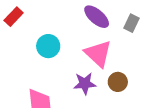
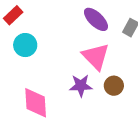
cyan circle: (48, 46) -> (25, 45), moved

